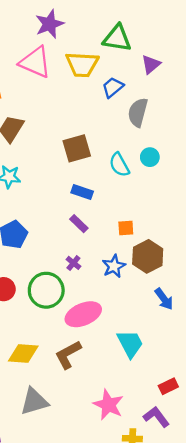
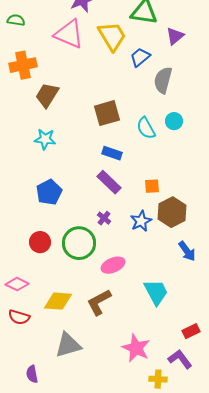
yellow trapezoid: (82, 64) -> (112, 36), turned -124
purple rectangle: (79, 224) -> (109, 182), size x1.4
pink ellipse: (83, 314) -> (113, 265), size x0.7

